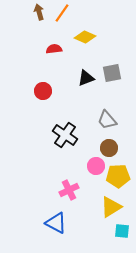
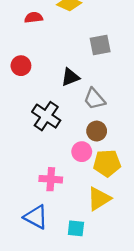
black triangle: (86, 78) -> (70, 77), moved
pink cross: (69, 190) -> (51, 179), turned 30
cyan square: (122, 231) -> (76, 228), moved

